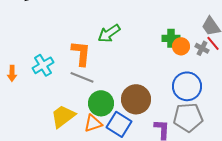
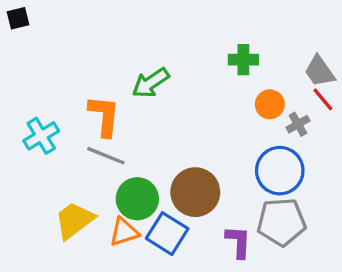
green cross: (171, 38) -> (243, 60), moved
gray cross: (202, 48) -> (298, 124), moved, turned 32

